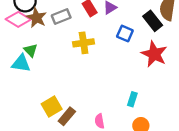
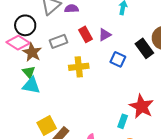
brown star: (37, 18) -> (32, 52), moved
red star: (154, 54) -> (142, 106), moved
cyan triangle: (21, 63) -> (31, 85), moved

